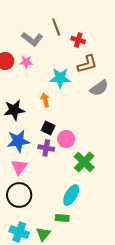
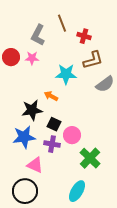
gray L-shape: (32, 39) -> (38, 35), turned 80
orange arrow: (45, 100) -> (51, 96), turned -48
black star: (14, 110) -> (32, 110), moved
pink triangle: (19, 167) -> (35, 165), moved, turned -42

